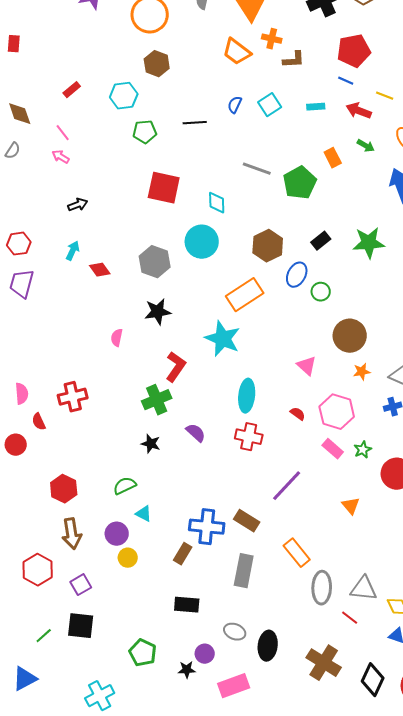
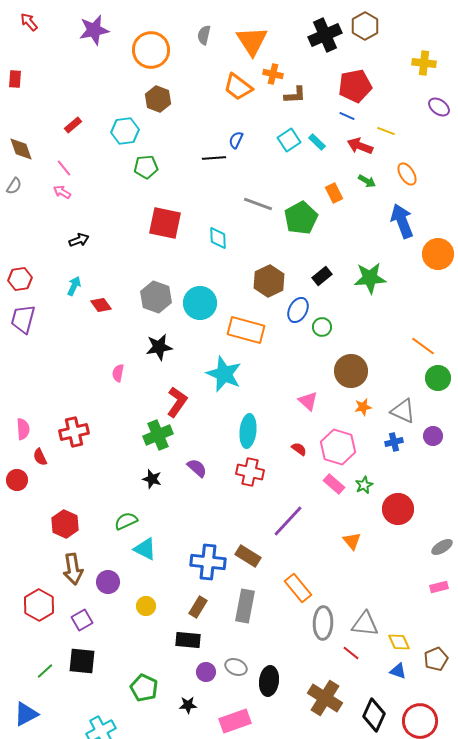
cyan square: (270, 105) -> (289, 140), moved
cyan rectangle: (316, 107) -> (317, 142), turned 48
black line: (195, 123) -> (214, 158), moved
cyan circle: (202, 242) -> (200, 303), moved
orange rectangle: (245, 295) -> (246, 330), turned 48
cyan triangle: (144, 514) -> (145, 549), size x1.4
purple circle: (117, 534) -> (108, 582), moved
brown rectangle: (183, 554) -> (198, 607), moved
yellow circle: (128, 558) -> (146, 606), moved
purple circle: (205, 654) -> (206, 672), moved

